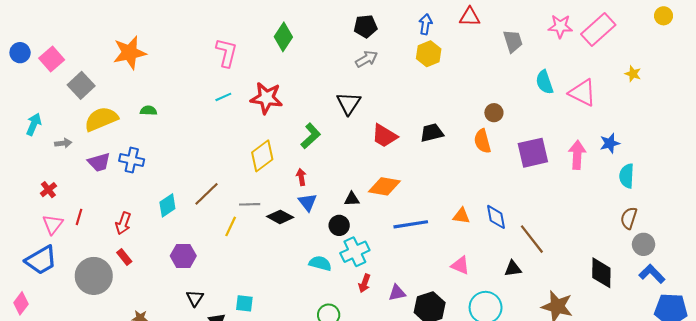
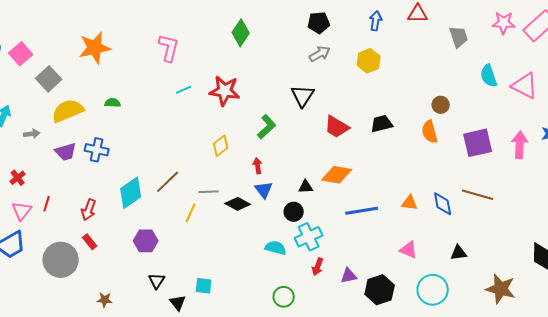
pink L-shape: (226, 53) -> (169, 48), moved
yellow hexagon: (429, 54) -> (369, 61), moved
yellow diamond: (262, 156) -> (221, 146), size x0.7
cyan diamond: (167, 205) -> (131, 193), size x1.4
brown line: (532, 239) -> (478, 195), moved, turned -36

